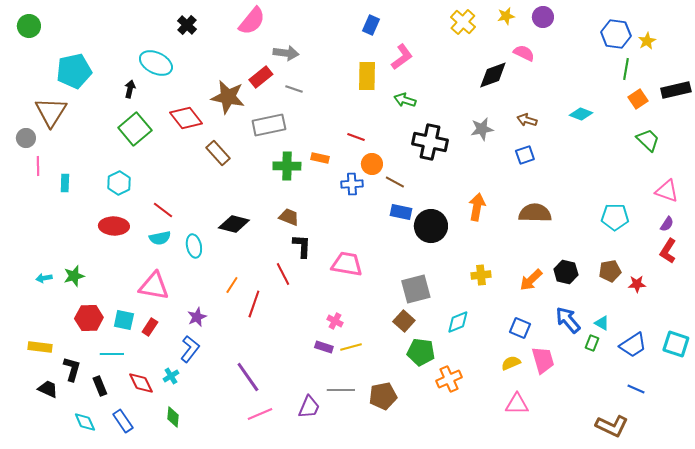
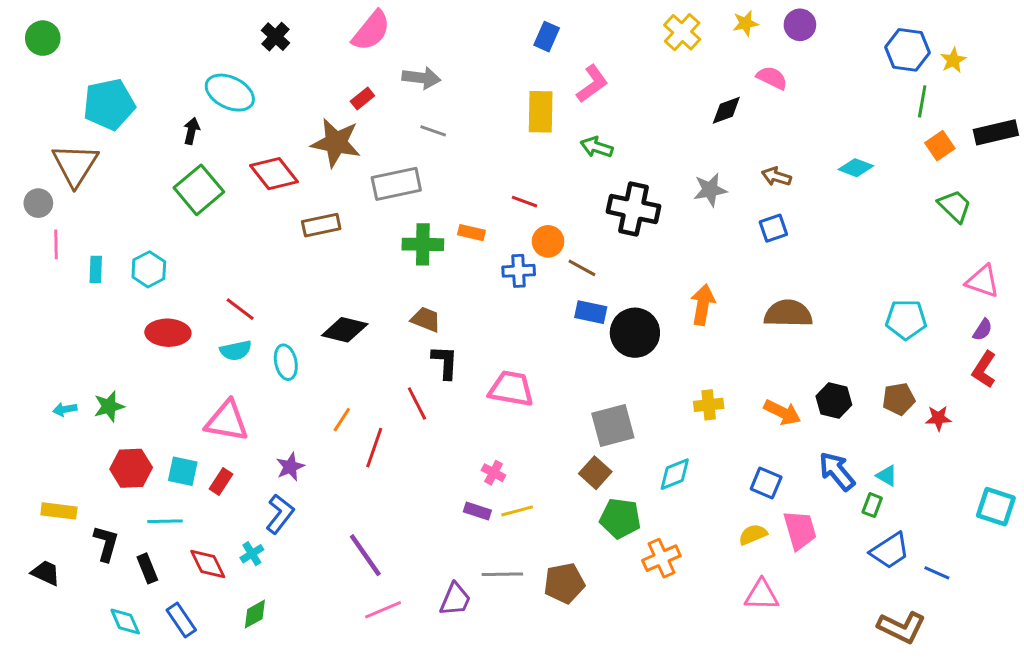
black diamond: (493, 75) -> (726, 110), size x0.7
red rectangle: (261, 77) -> (362, 98), moved, size x0.7
brown rectangle: (218, 153) -> (321, 225), turned -60
cyan hexagon: (119, 183) -> (149, 269), moved
orange arrow: (531, 280) -> (782, 412), turned -110
blue trapezoid: (633, 345) -> (890, 551), moved
black trapezoid: (48, 389) -> (46, 573), moved
green diamond: (173, 417) -> (255, 614), turned 55

